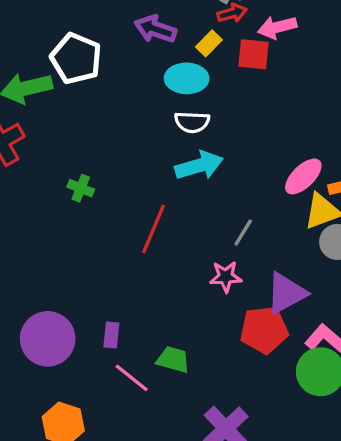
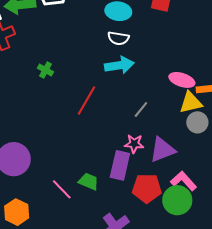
pink ellipse: (303, 176) -> (182, 80), turned 55
pink star: (226, 277) -> (134, 144), moved
red pentagon: (264, 330) -> (147, 188), moved
purple rectangle: (111, 335) -> (120, 165), moved, size x1.8

